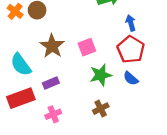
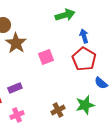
brown star: (52, 46) -> (16, 43), moved
green star: (101, 75) -> (85, 105), moved
blue semicircle: (131, 78) -> (101, 83), moved

